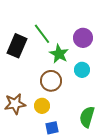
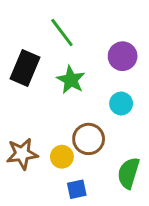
green line: (42, 34) -> (62, 33), moved
green star: (59, 54) -> (71, 80), moved
brown circle: (51, 81) -> (89, 139), moved

